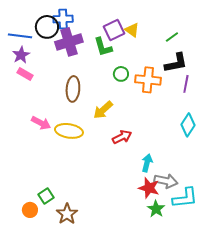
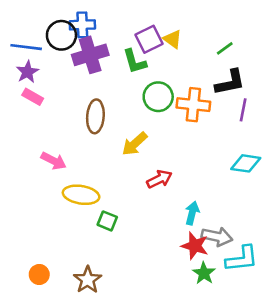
green circle: (121, 74) -> (158, 97), size x1.5
cyan diamond: (188, 125) -> (246, 163), turned 65
yellow ellipse: (69, 131) -> (81, 195), moved
green square: (46, 196) -> (107, 221), moved, turned -35

